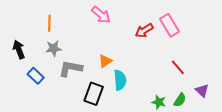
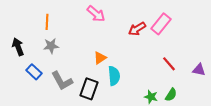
pink rectangle: (169, 25) -> (161, 24), turned 70
gray L-shape: (70, 68) -> (62, 81), moved, turned -130
purple triangle: (202, 91) -> (199, 70), moved, turned -32

